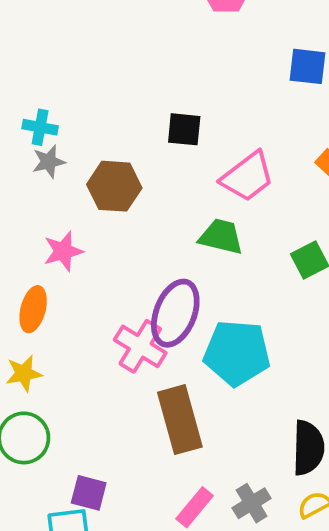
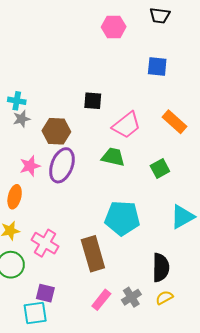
purple ellipse: (175, 313) -> (62, 165), moved
pink cross: (140, 346) -> (45, 243), moved

